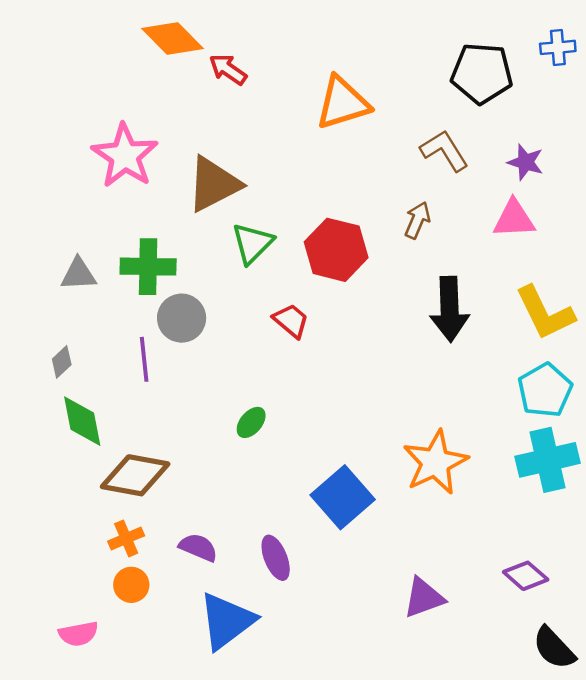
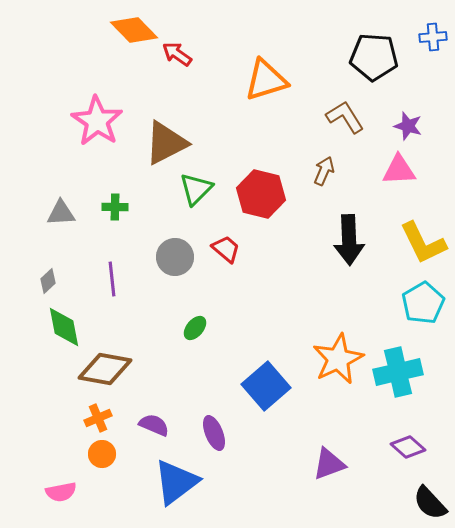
green cross: (148, 267) -> (115, 207), size x0.6
gray circle: (182, 318) -> (175, 257), moved
cyan cross: (547, 460) -> (398, 372), moved

